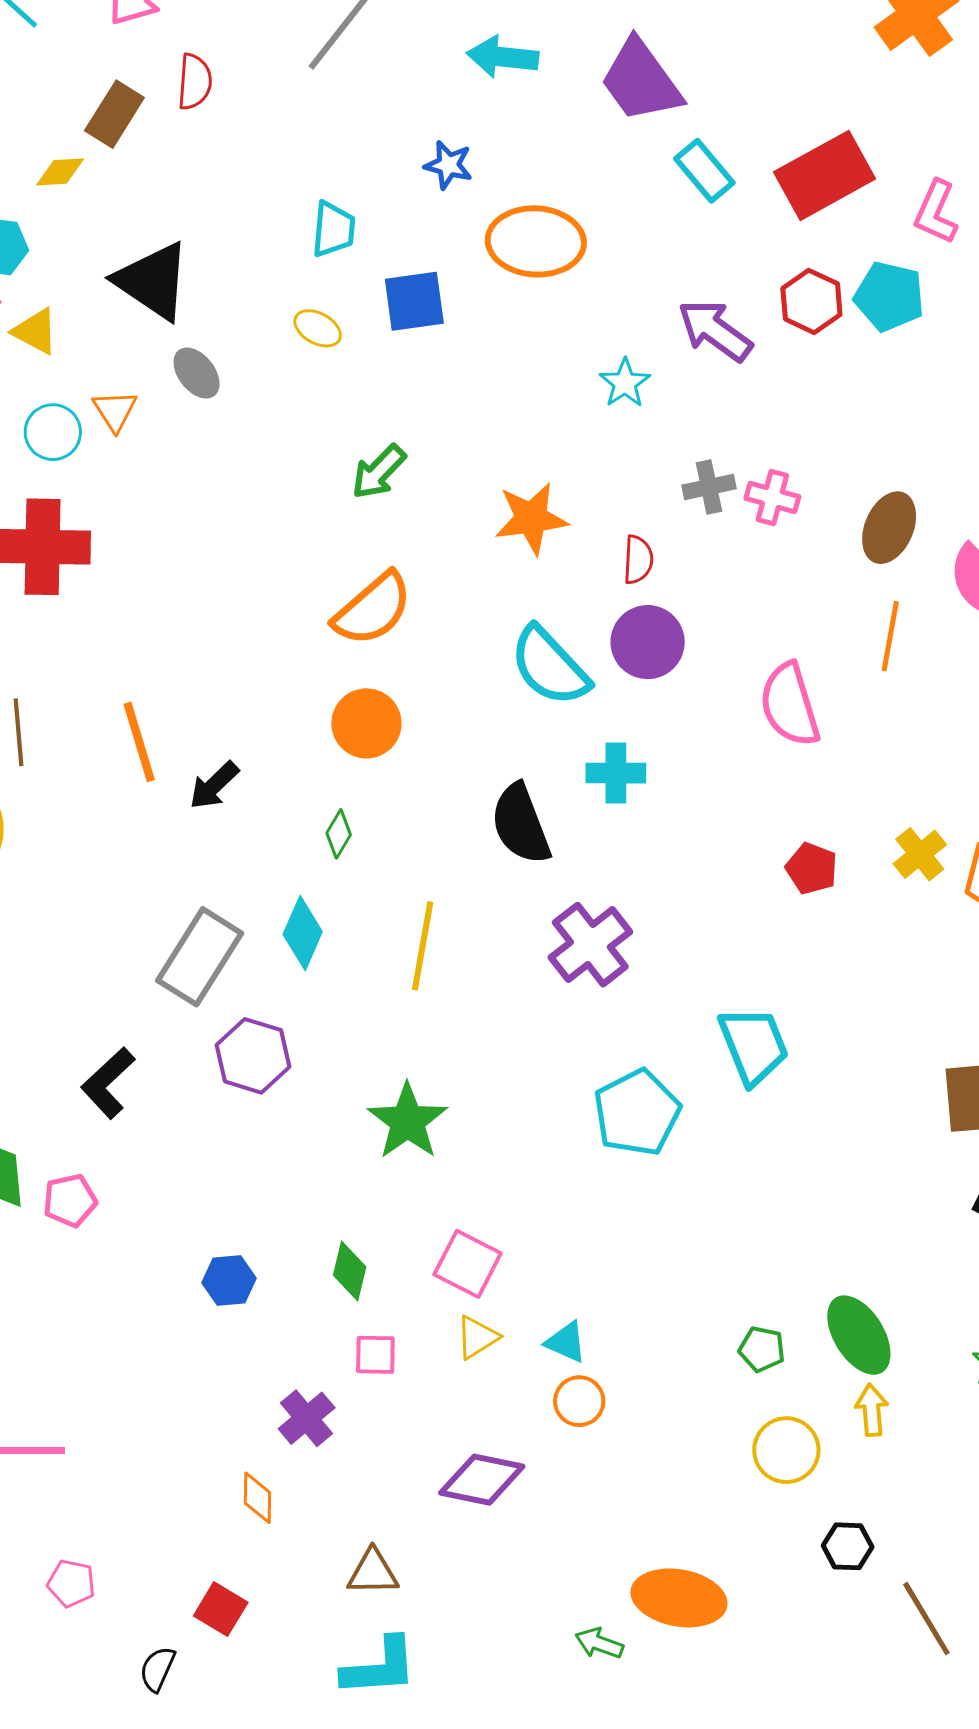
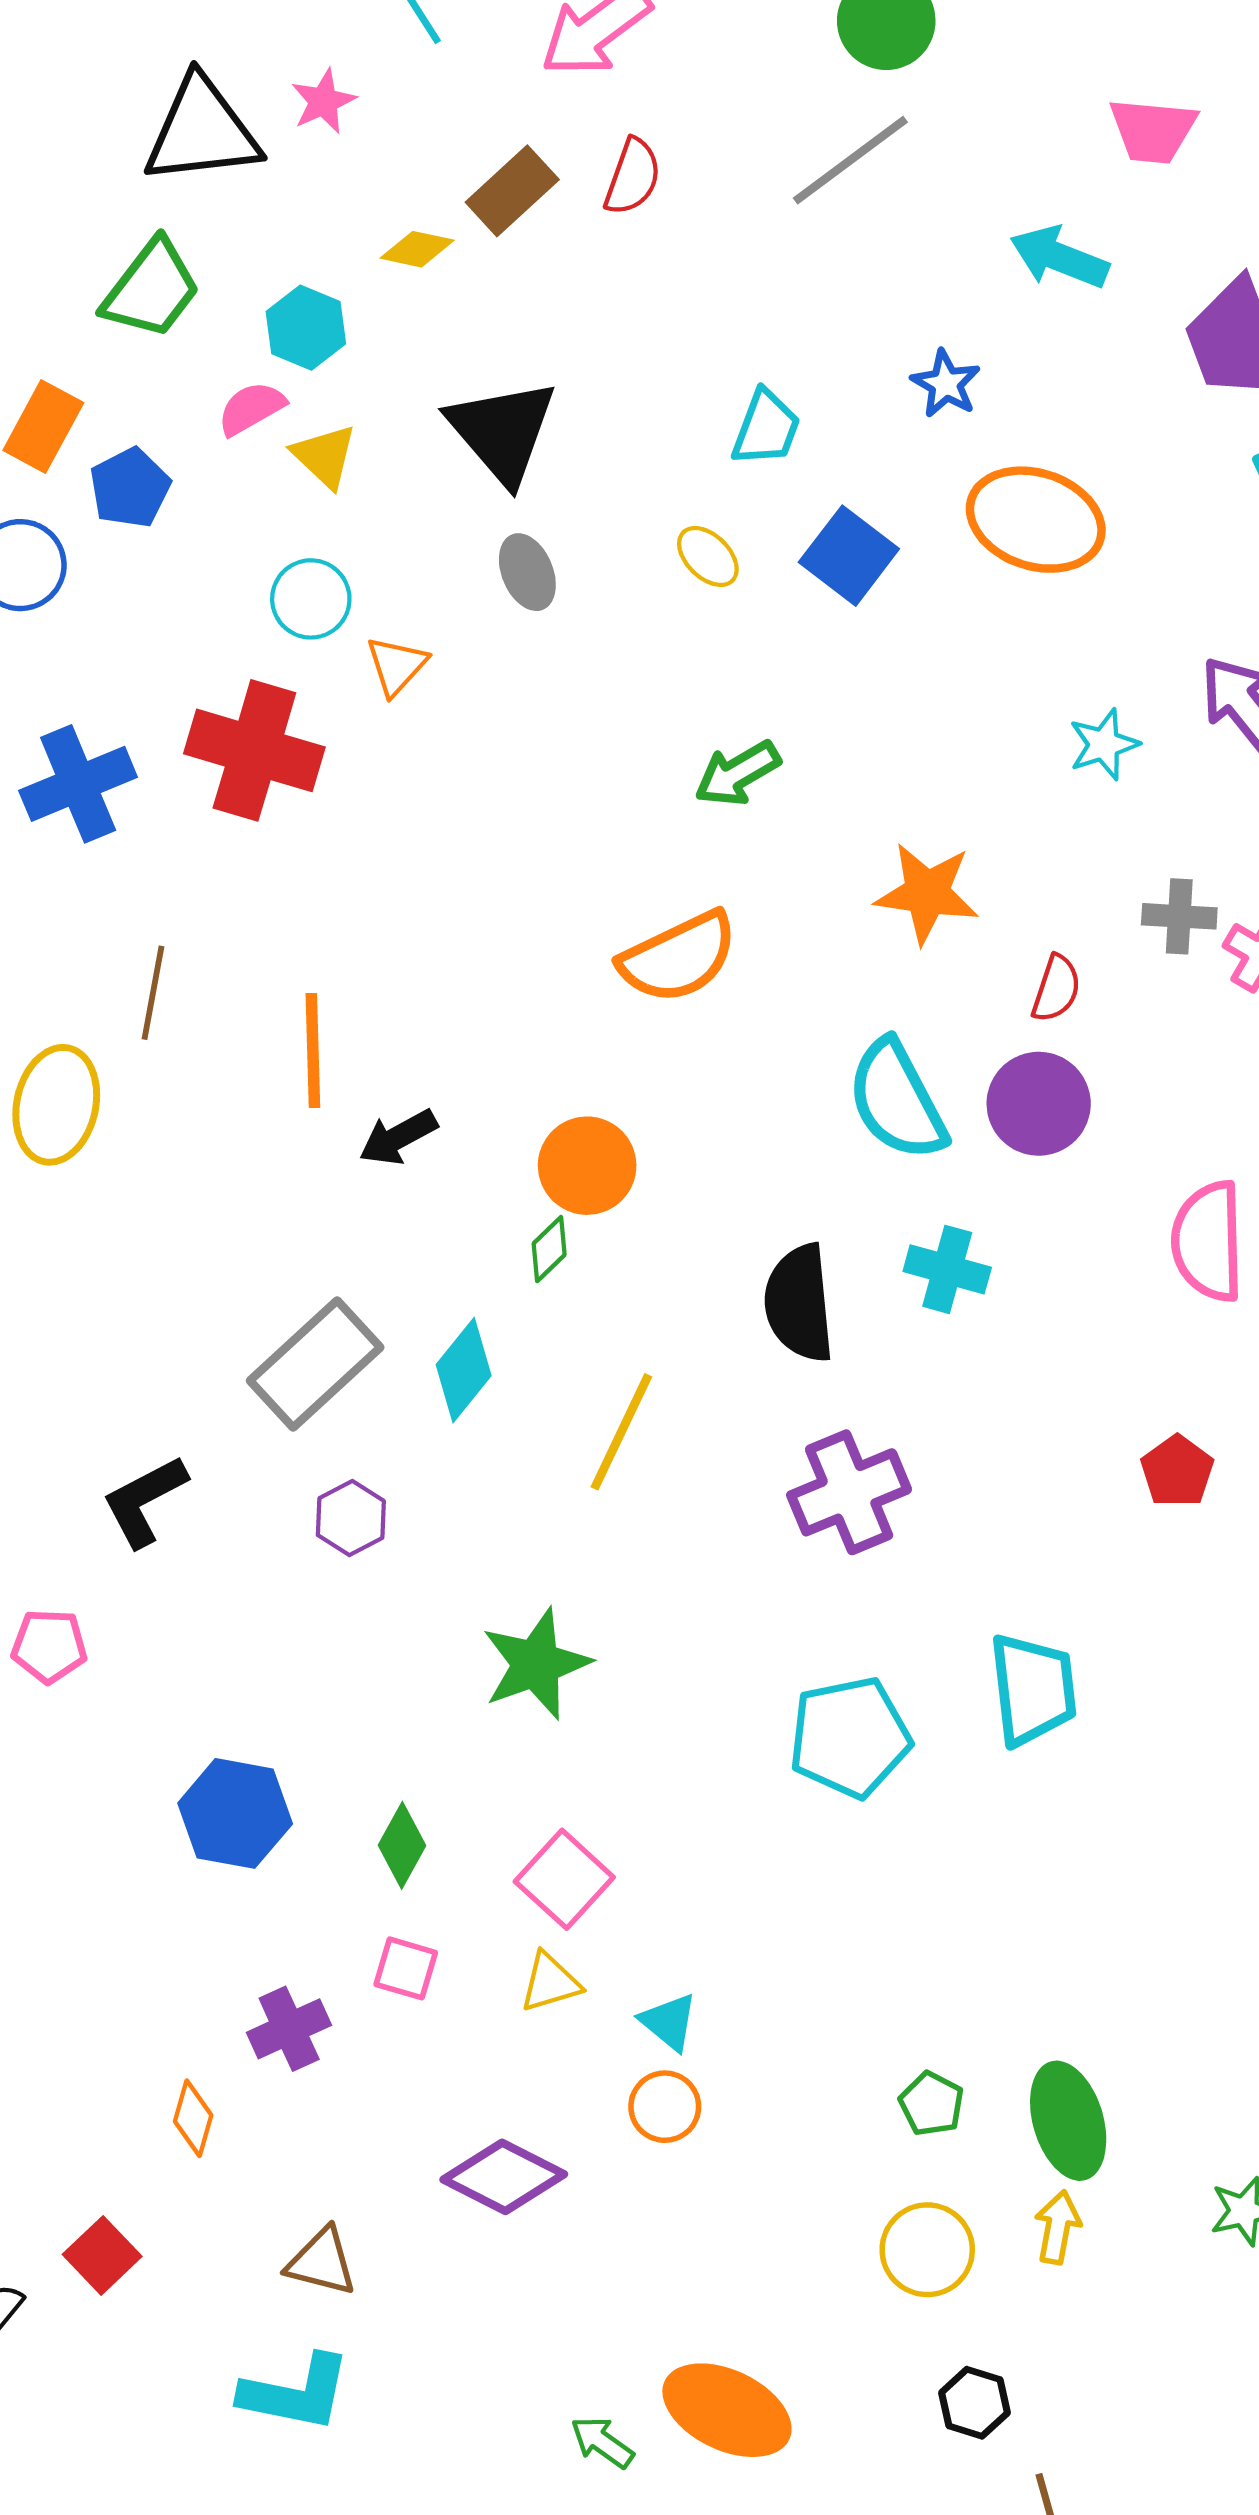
blue square: (414, 301) -> (849, 556), turned 30
orange triangle: (115, 411) -> (397, 666), moved
orange circle: (366, 723) -> (587, 1166), moved
purple hexagon: (253, 1056) -> (351, 1518), size x0.7
blue hexagon: (229, 1280) -> (235, 1813), size x1.5

